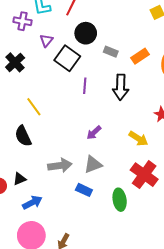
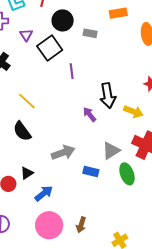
orange rectangle: (140, 56) -> (118, 13), moved, turned 36
black square: (67, 58) -> (50, 48), turned 30
black arrow: (121, 87) -> (108, 96), moved
purple arrow: (94, 133) -> (89, 114), turned 105
gray triangle: (93, 165) -> (111, 151), moved

